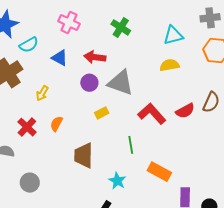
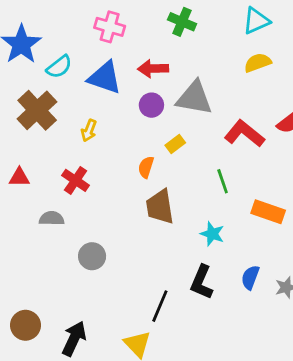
blue triangle: (60, 58) -> (105, 78), size x1.5
orange semicircle: (56, 124) -> (146, 167), moved

